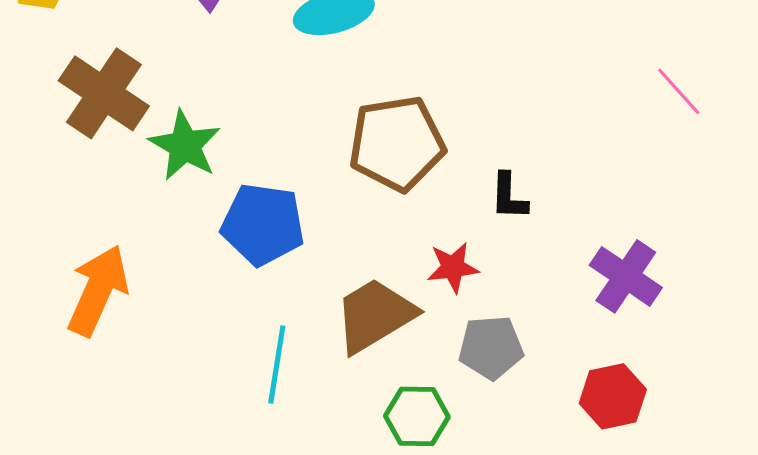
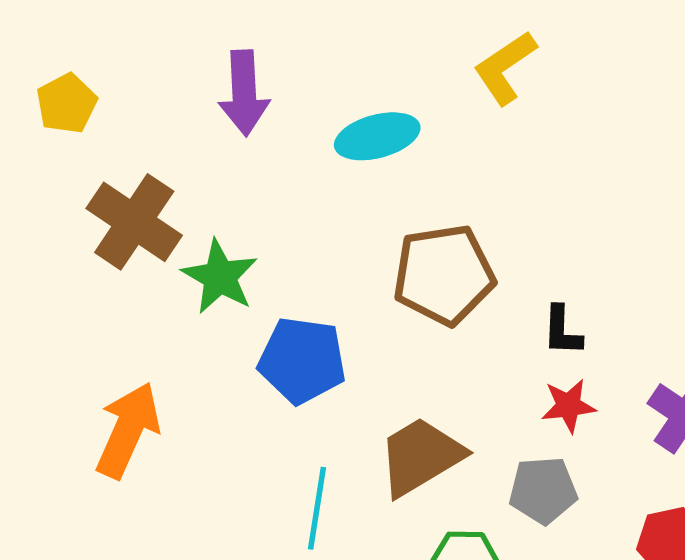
red star: (453, 267) -> (568, 406), moved

